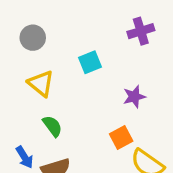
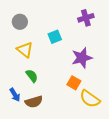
purple star: (134, 97) -> (82, 58), size x1.5
orange square: (121, 138) -> (74, 83), turned -32

